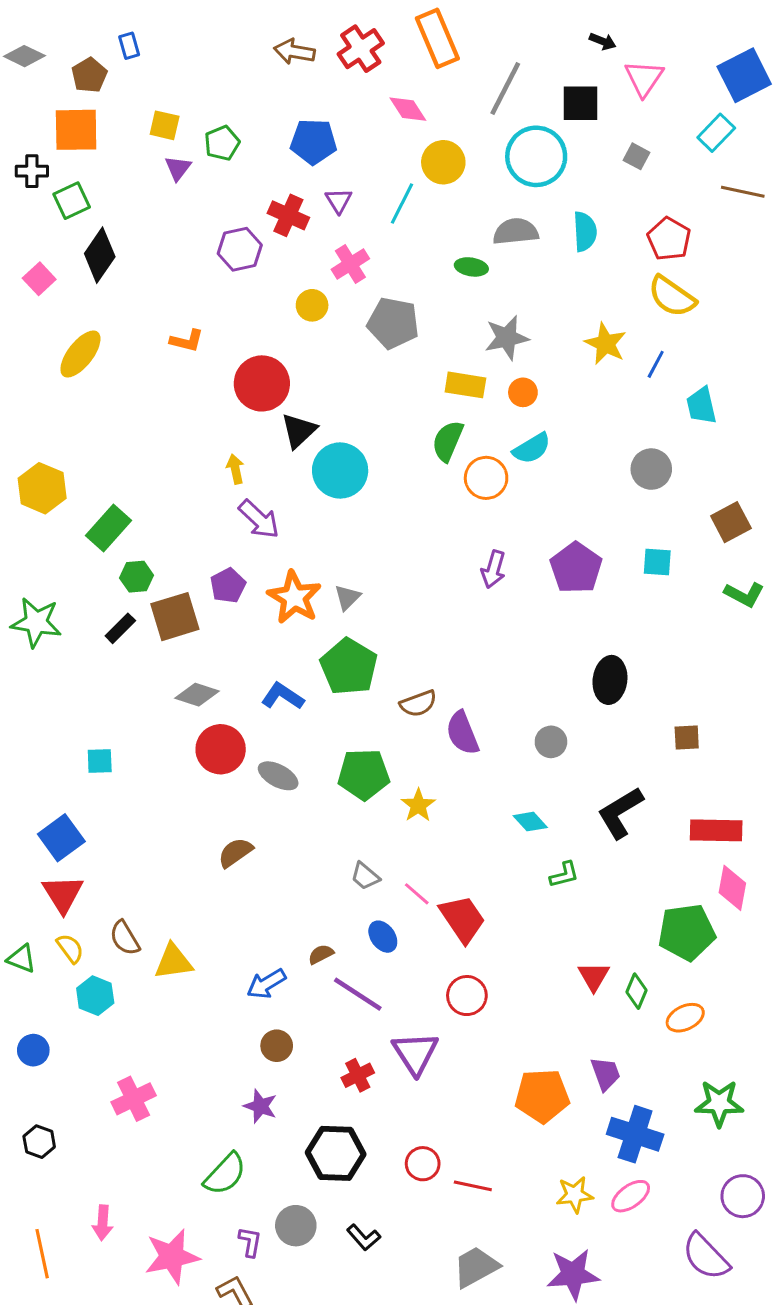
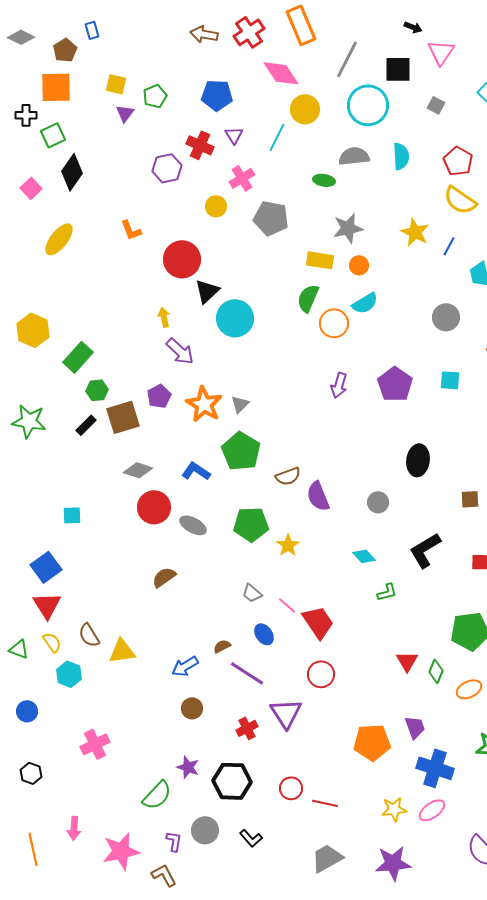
pink diamond: (408, 109) -> (281, 73), size x1.4
orange L-shape: (187, 341) -> (131, 230), turned 55
purple star: (260, 1106) -> (188, 767), moved

